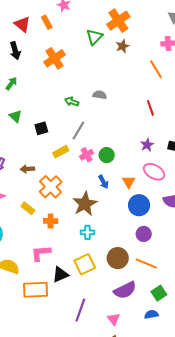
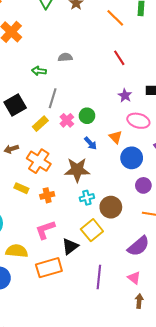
black square: (41, 128) -> (15, 105), size x1.5
brown star: (85, 204) -> (77, 170), turned -30
brown circle: (118, 258) -> (111, 207), moved

